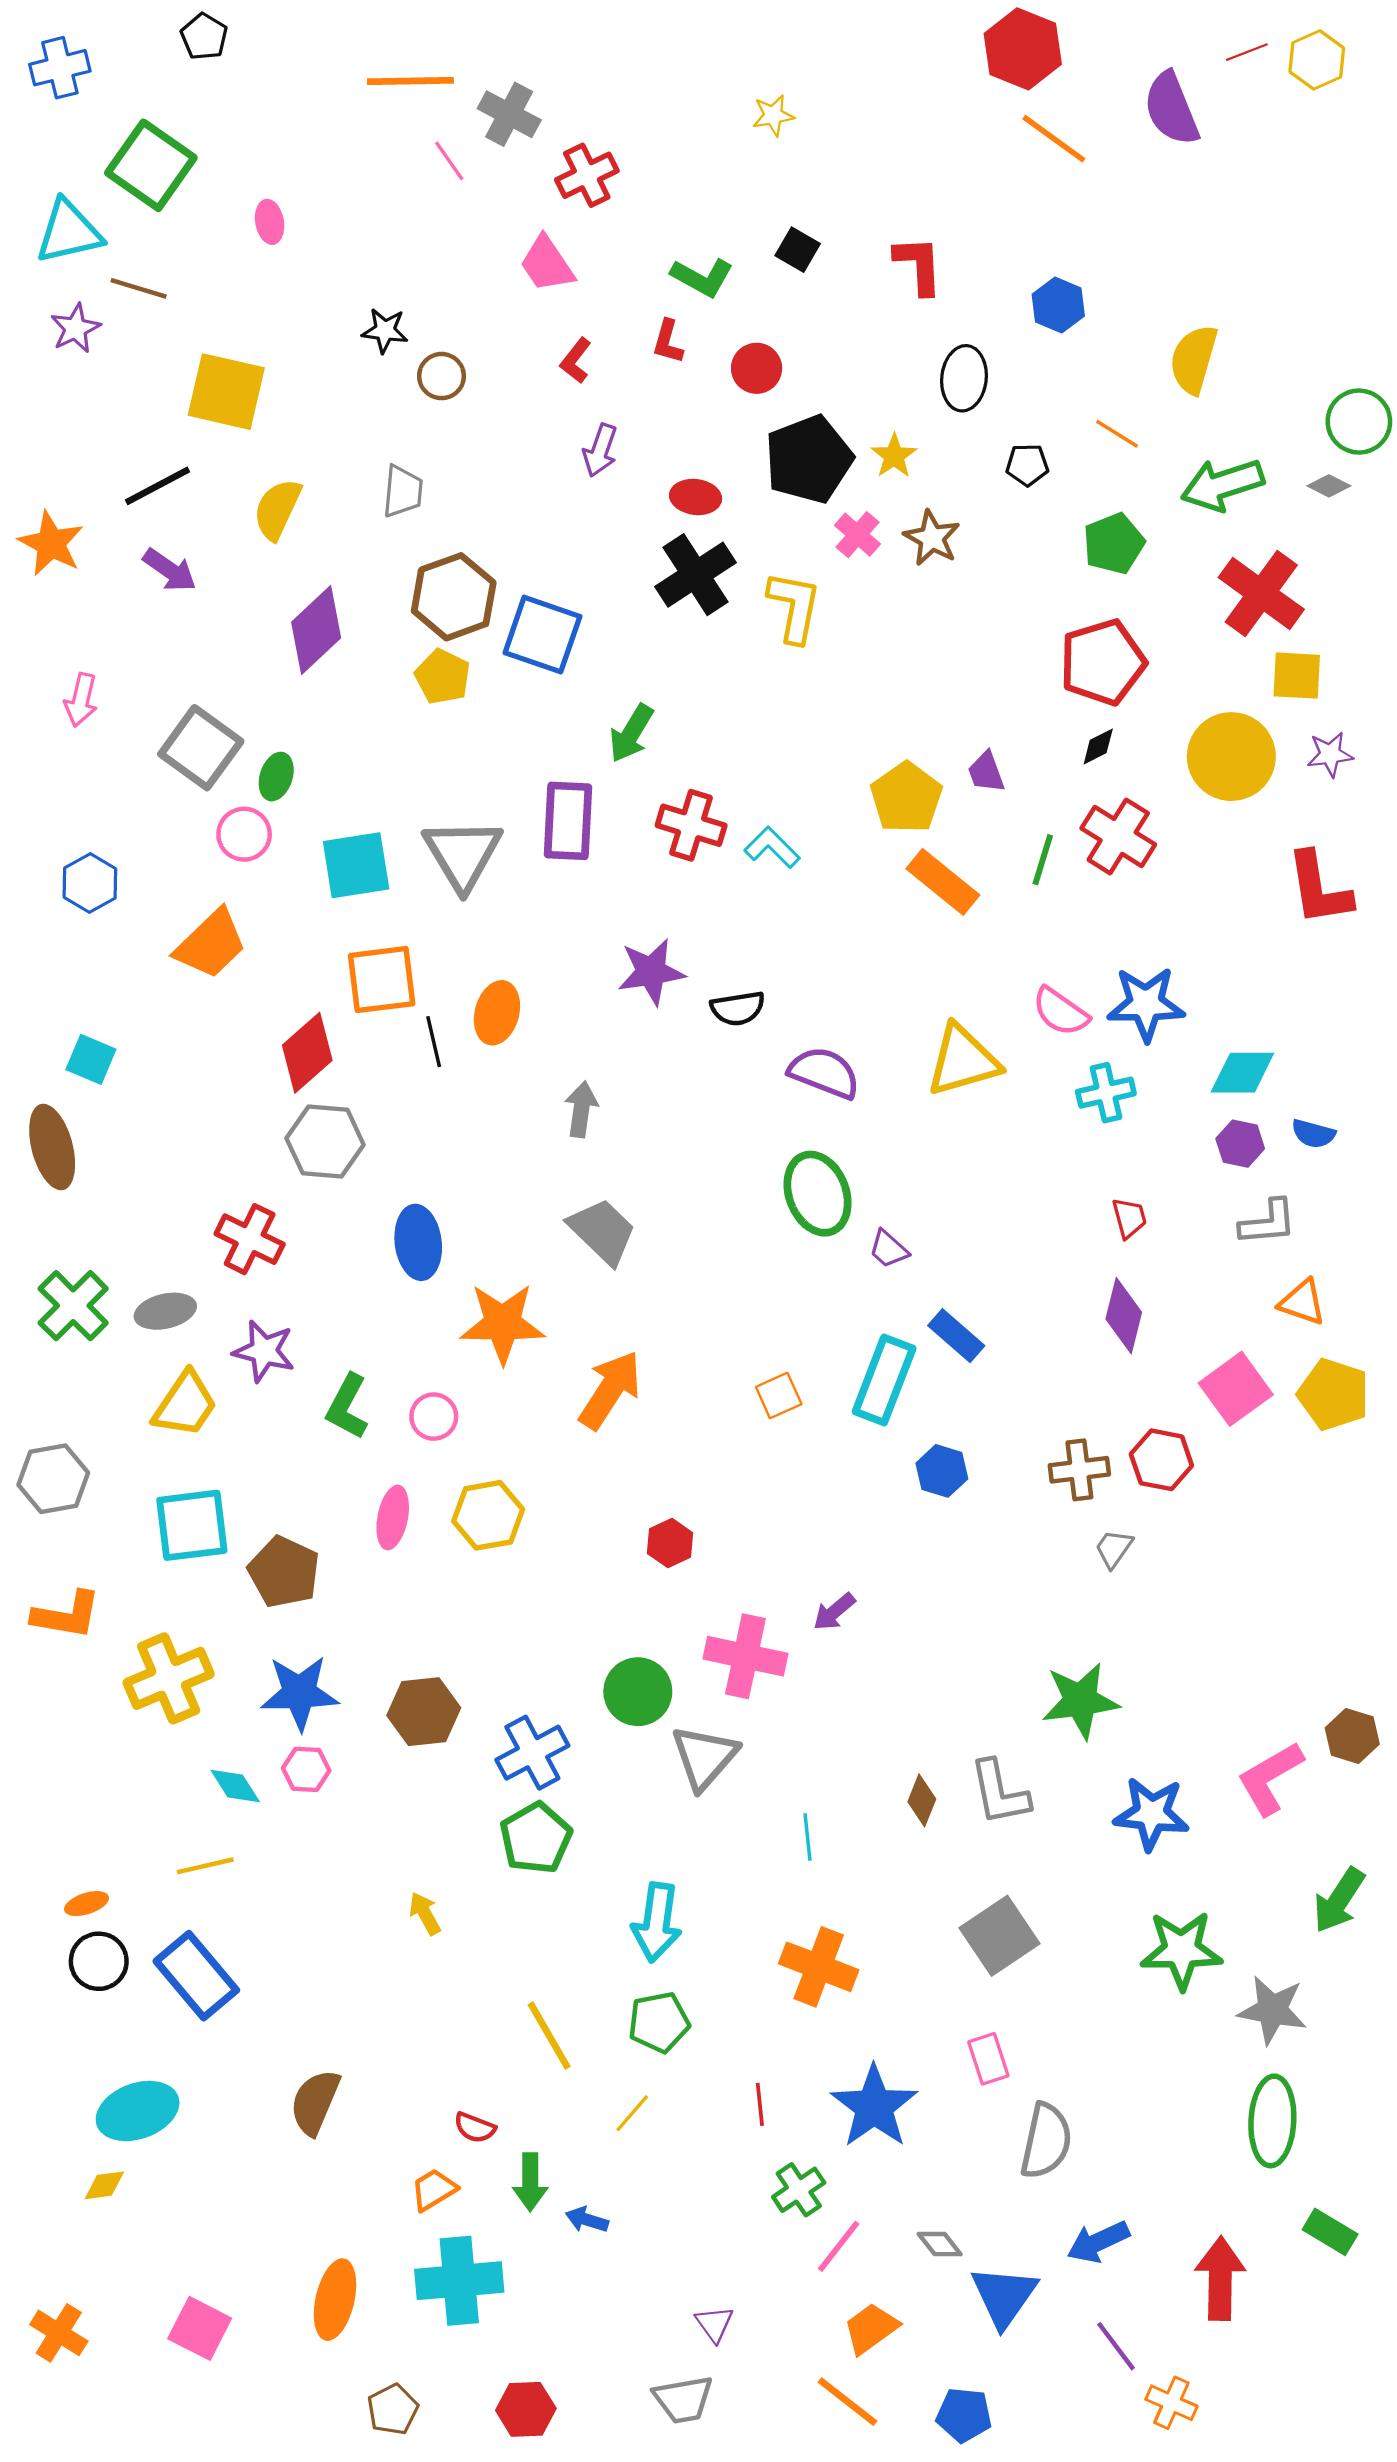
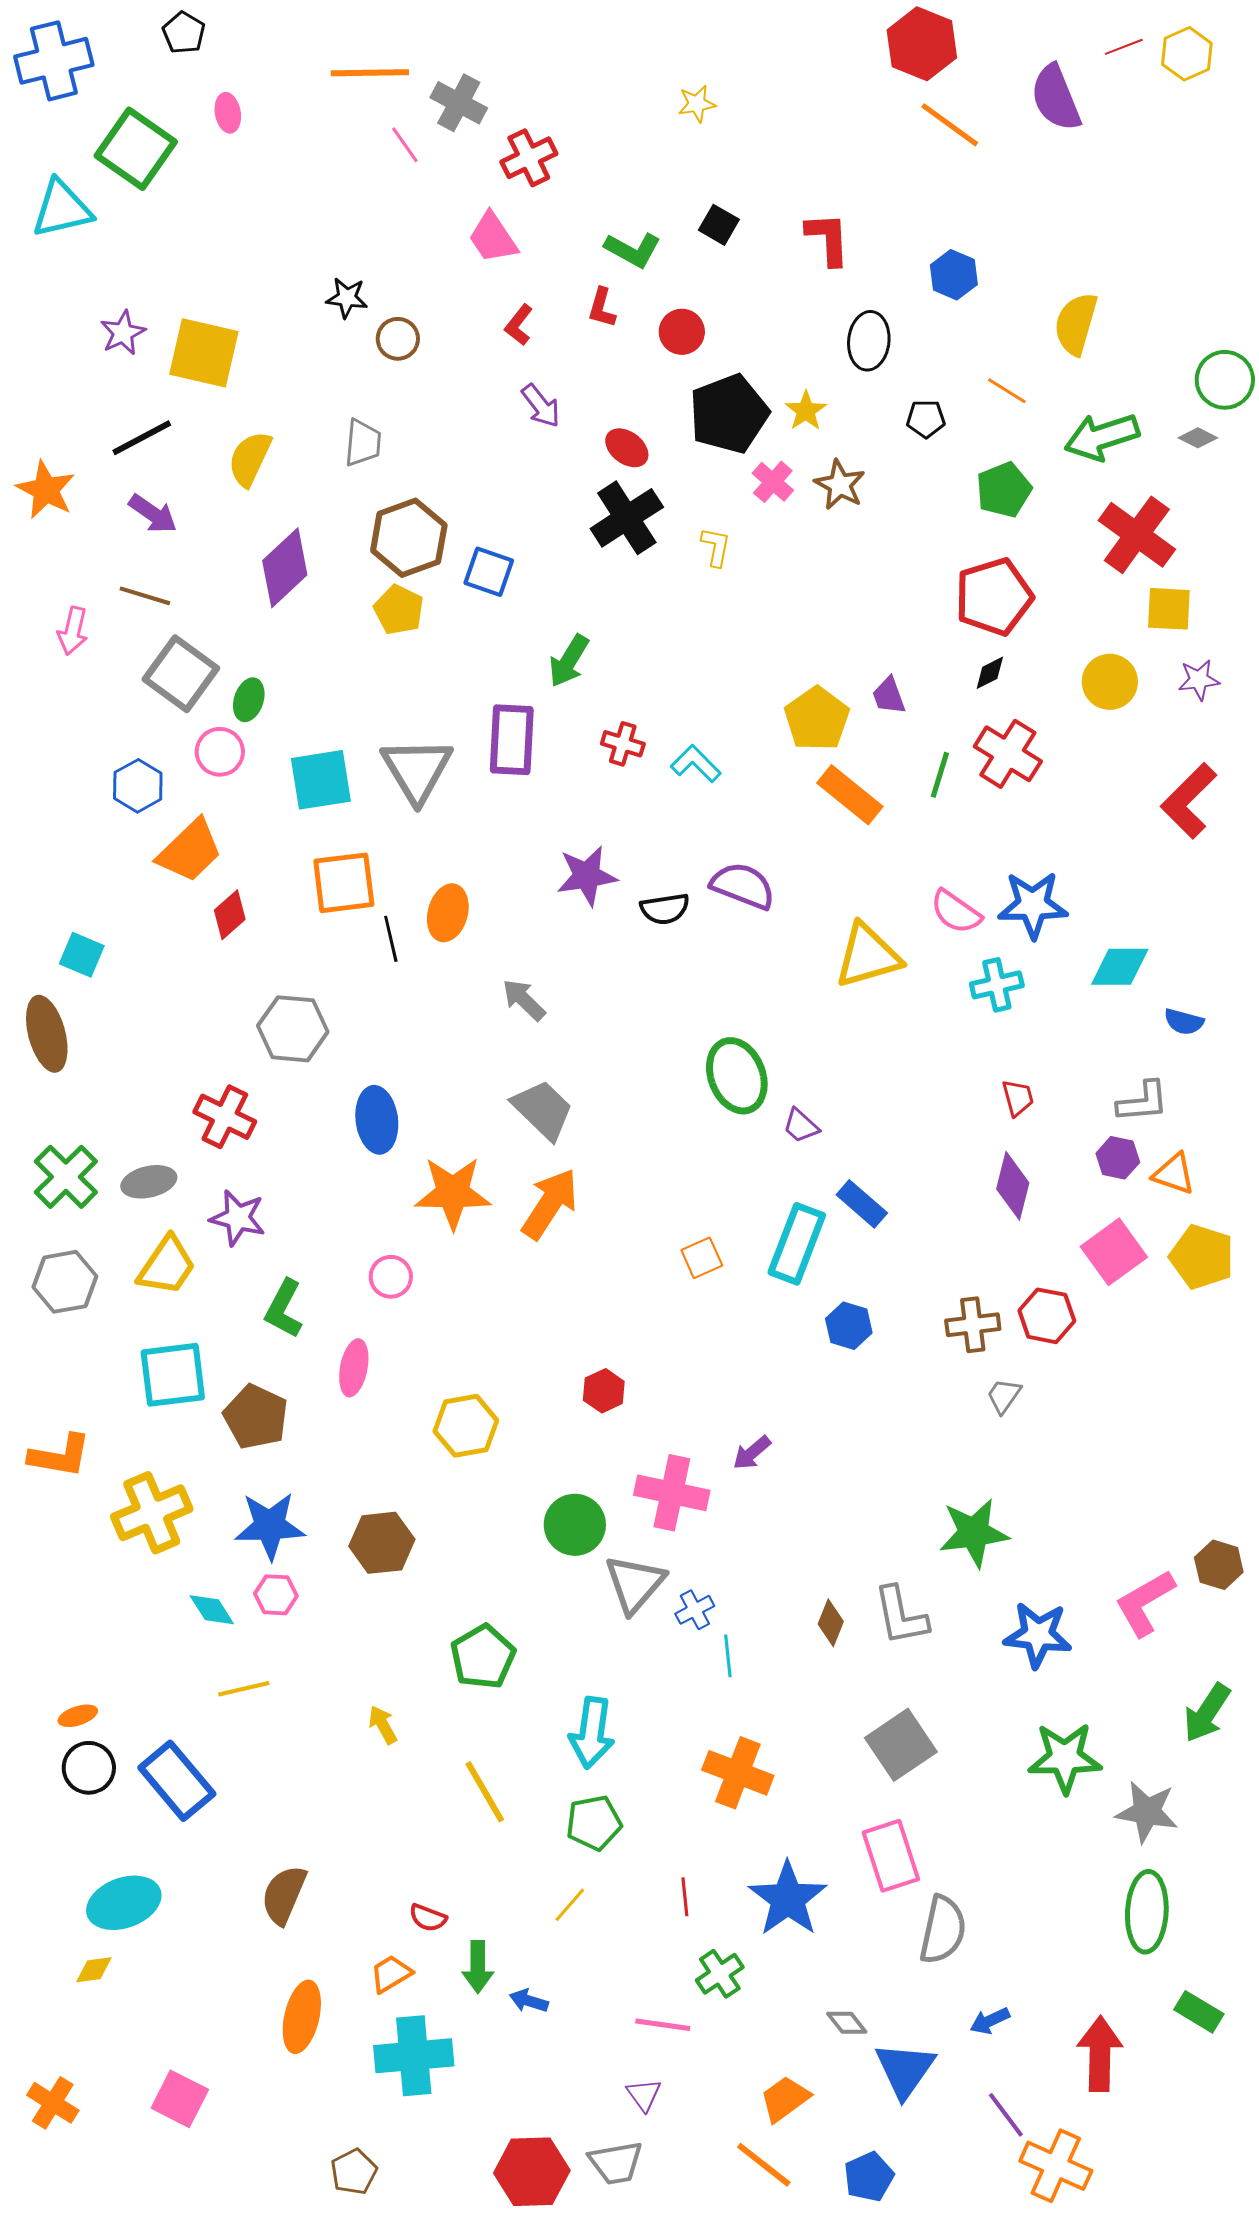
blue cross: (60, 68) -> (54, 61), size x1.4
pink ellipse: (270, 222) -> (228, 113), moved
brown line: (139, 288) -> (145, 596), moved
purple star: (75, 328) -> (123, 333), moved
purple arrow: (600, 450) -> (541, 406), turned -57
red ellipse: (696, 497) -> (627, 448), turned 30
yellow L-shape: (794, 607) -> (716, 547), size x0.6
blue square: (542, 635) -> (489, 572), size x0.7
yellow circle: (1231, 757) -> (1110, 682), size x0.7
red cross: (691, 825) -> (623, 744), size x0.7
blue hexagon: (90, 883) -> (138, 786), moved
red L-shape: (1319, 889) -> (1189, 801), turned 54
red diamond: (307, 1053) -> (230, 915), moved, size x0.7
purple semicircle: (824, 1073) -> (743, 886), moved
gray arrow: (581, 1109) -> (524, 1000), turned -54
purple hexagon: (1240, 1144) -> (1118, 1158), moved
orange arrow: (610, 1390) -> (550, 1204), moved
green L-shape: (347, 1407) -> (284, 1309), moved
gray hexagon: (53, 1479) -> (65, 1282), moved
yellow hexagon: (488, 1515) -> (466, 1426), moved
blue cross: (532, 1753) -> (695, 1610), moved, size x0.6
yellow line: (205, 1866) -> (244, 1689), moved
yellow line: (549, 2036) -> (485, 1792), moved
pink rectangle: (988, 2059) -> (891, 1856), size x1.5
blue arrow: (1098, 2242) -> (990, 2021), size x0.7
pink line: (839, 2246) -> (663, 2025), moved, turned 60
orange ellipse: (335, 2300) -> (302, 2017), moved
orange cross: (1171, 2403) -> (1056, 2166), size x1.5
red hexagon: (526, 2409) -> (532, 2172), moved, size x1.4
blue pentagon: (964, 2415) -> (869, 2177), turned -30

